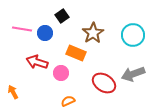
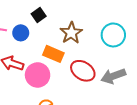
pink circle: (61, 73) -> (38, 75), size x1.5
red ellipse: (104, 83) -> (83, 71), moved

